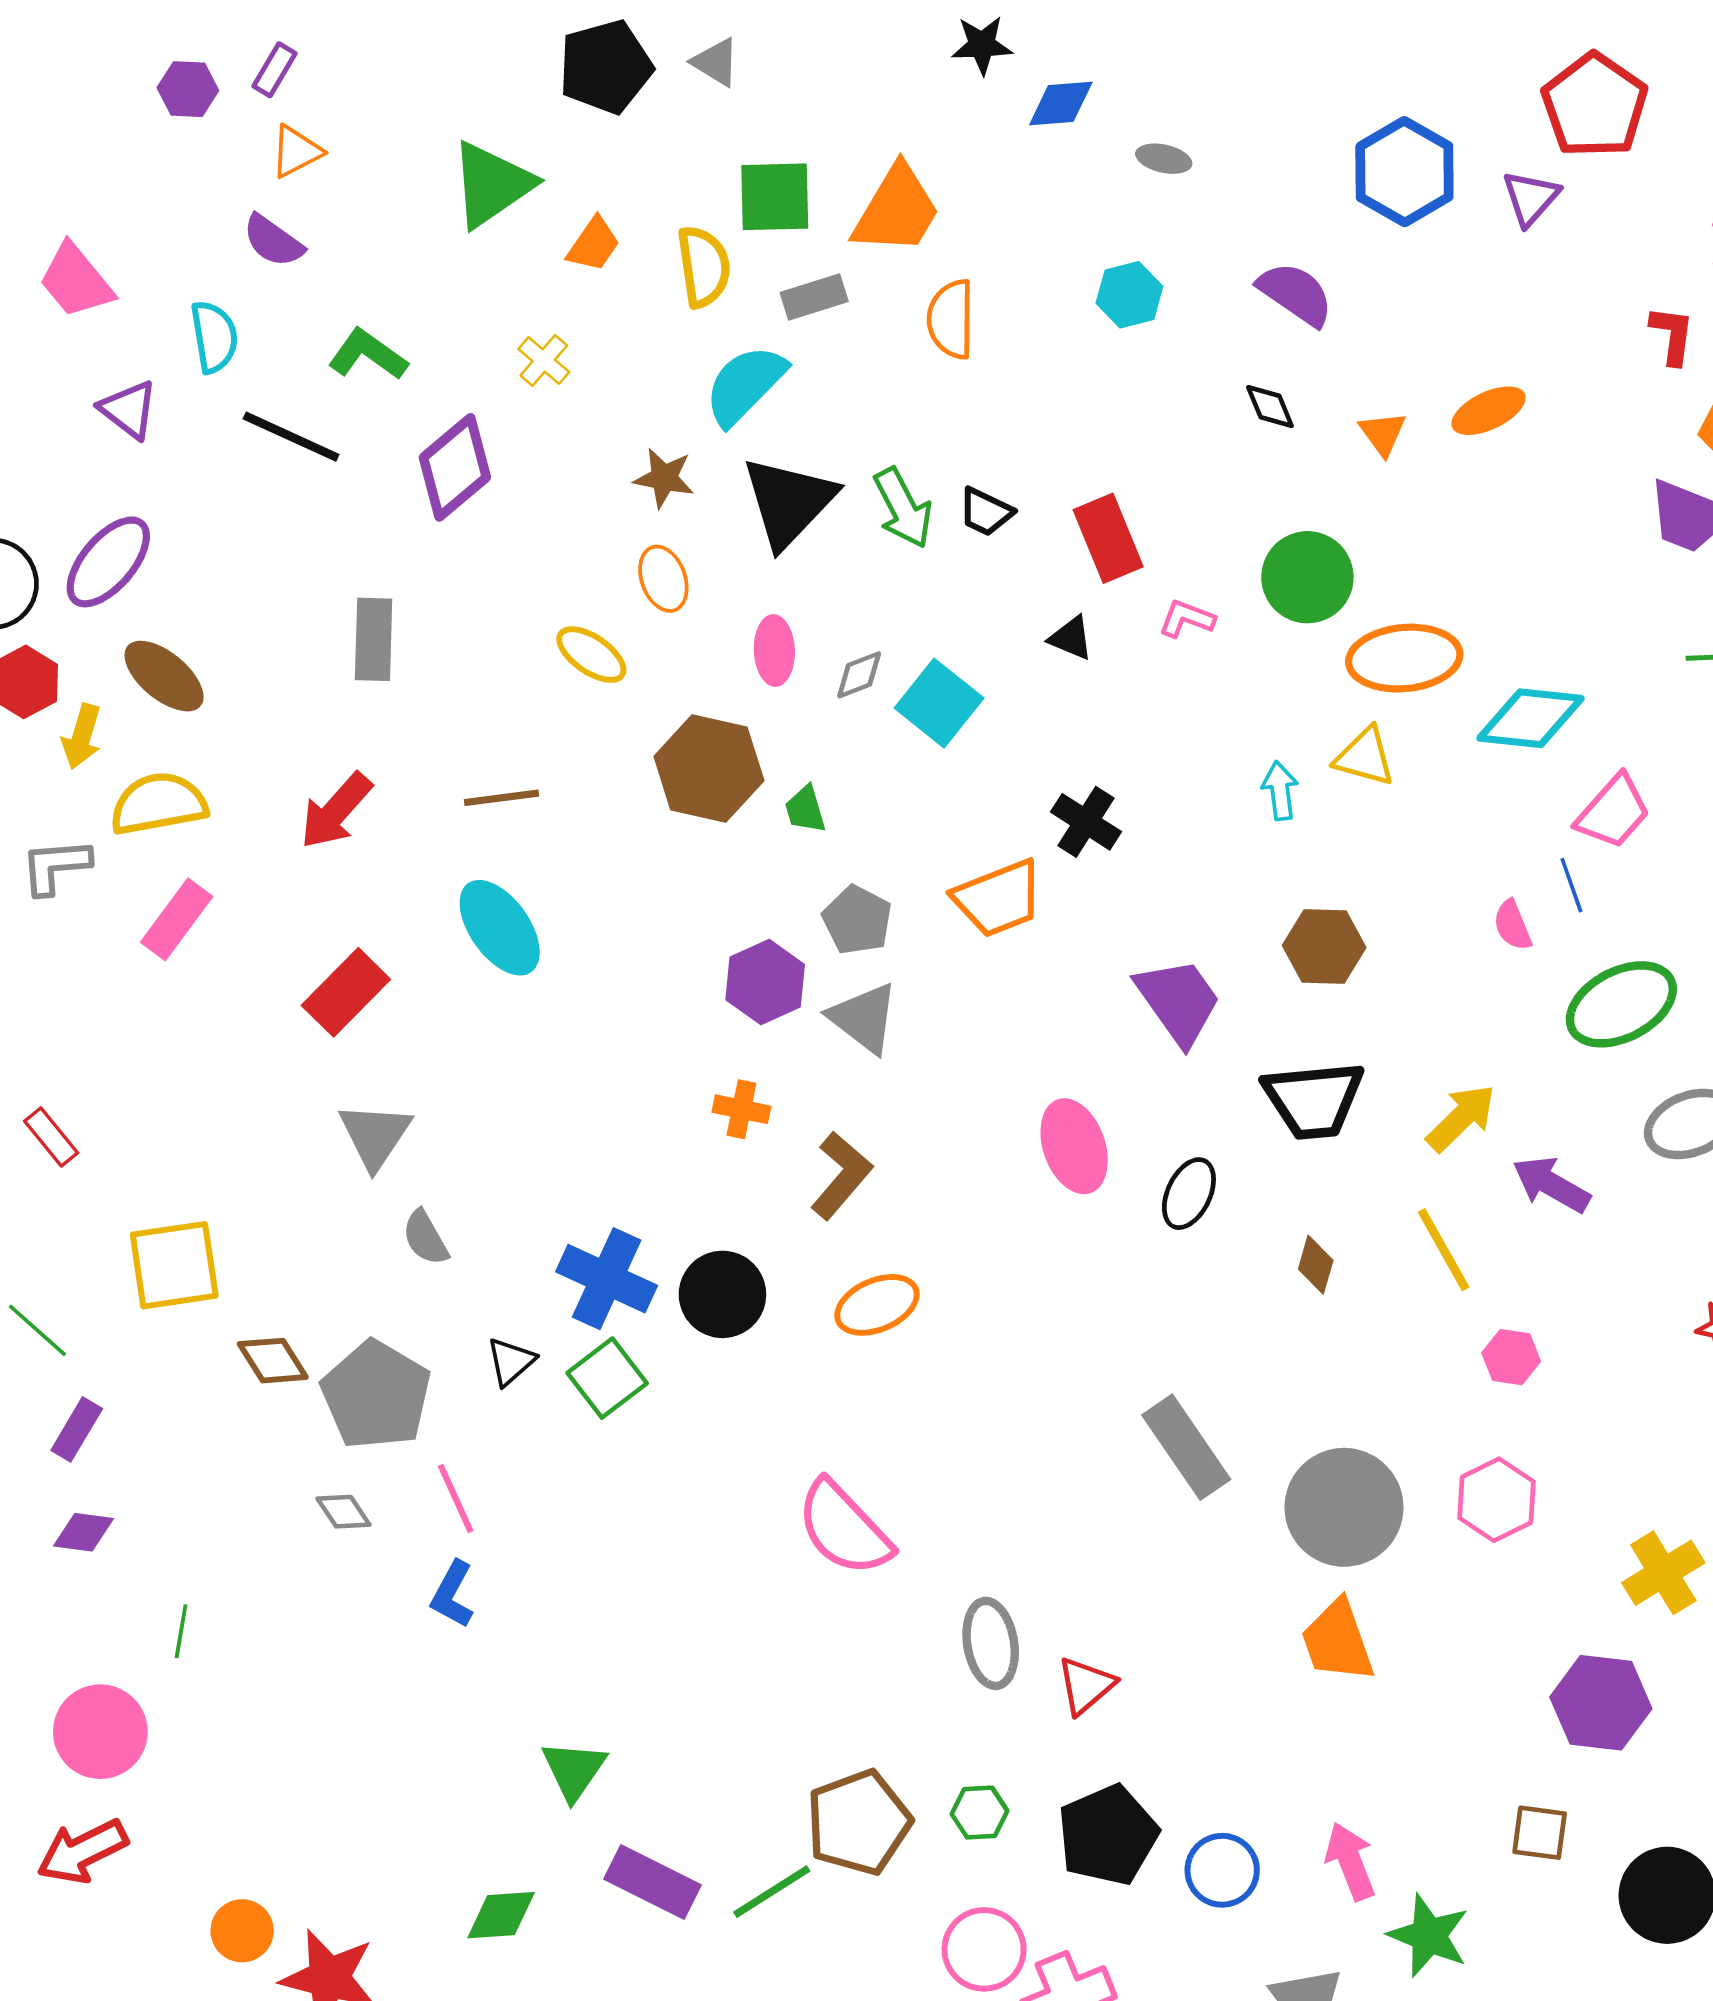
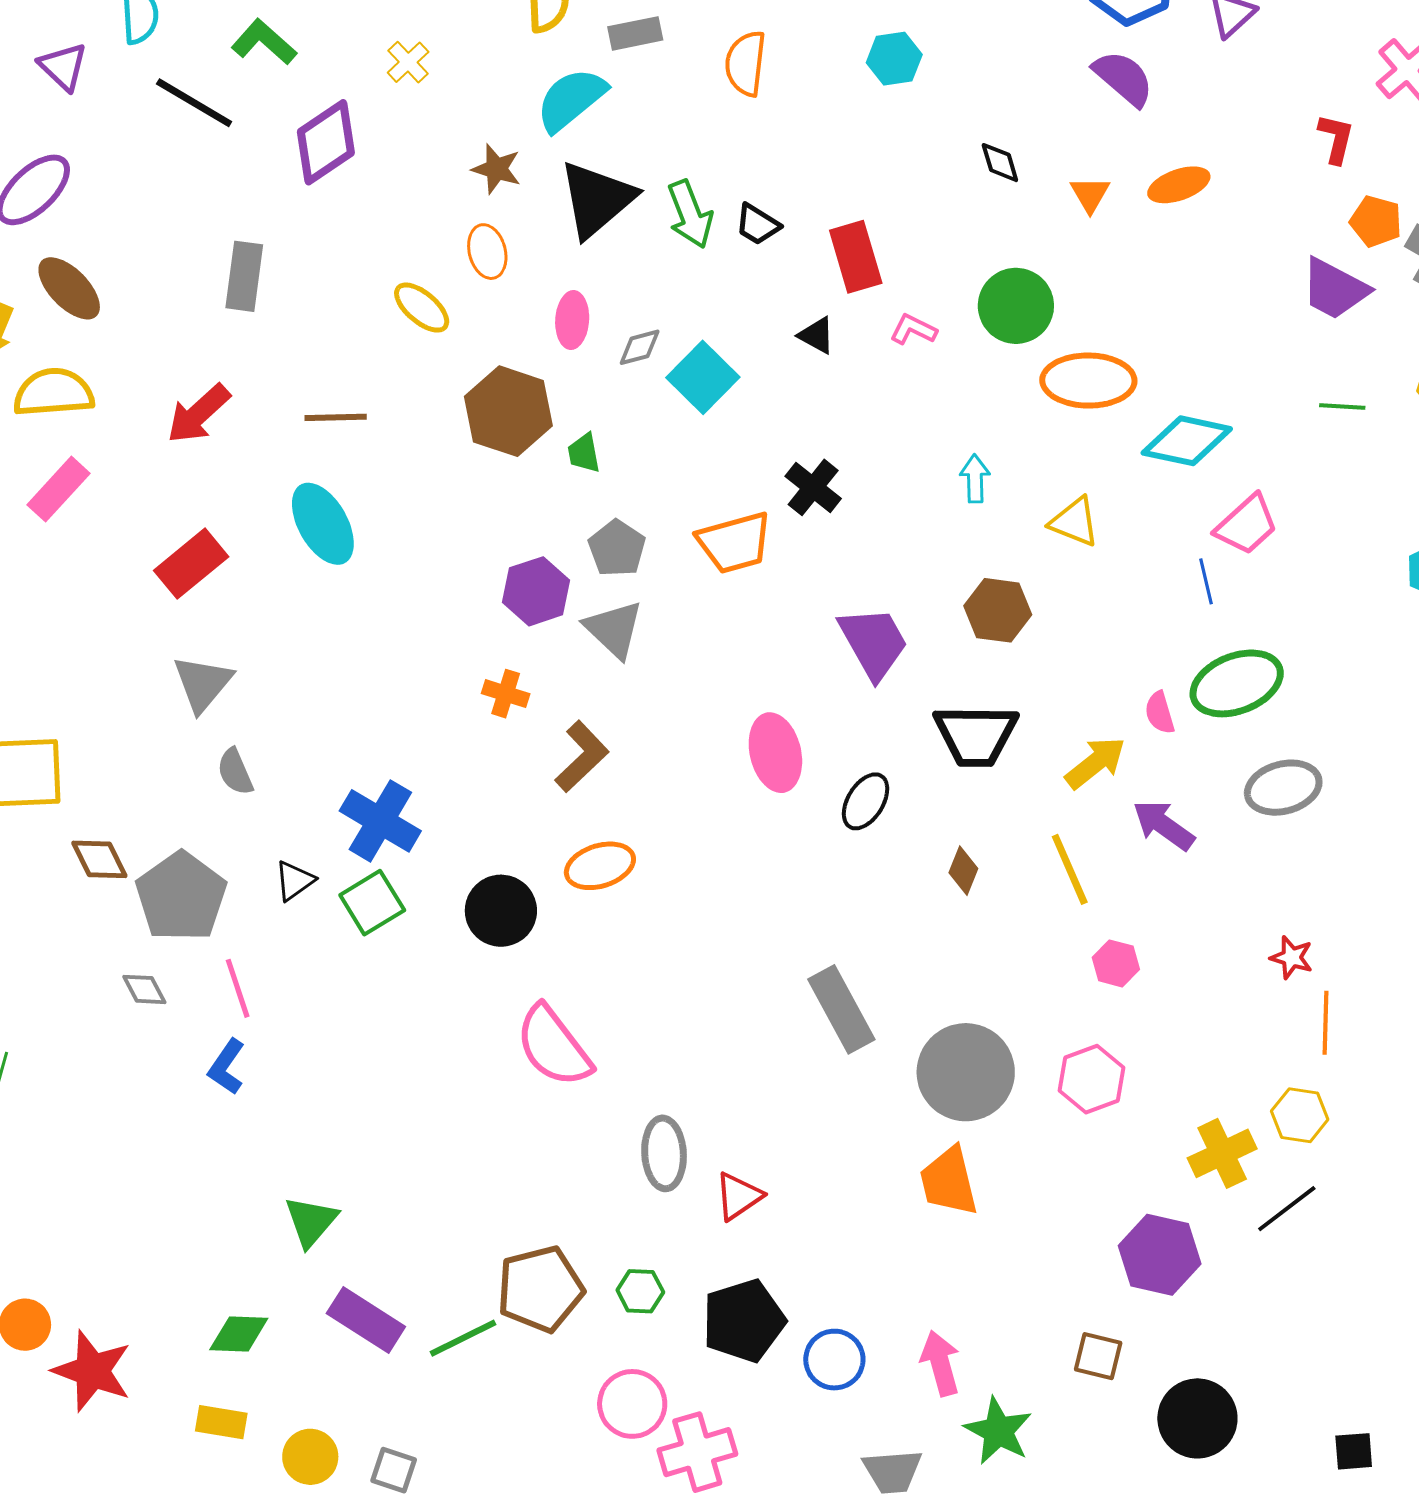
purple semicircle: (1296, 294) -> (1123, 78), moved
yellow triangle: (1365, 757) -> (1074, 522), moved
pink semicircle: (1512, 925) -> (1160, 713), moved
black circle: (722, 1294) -> (501, 911), moved

